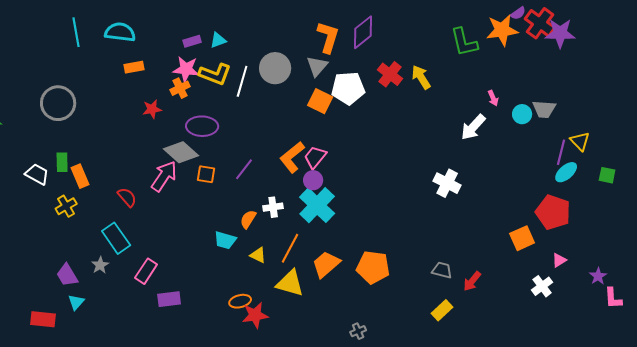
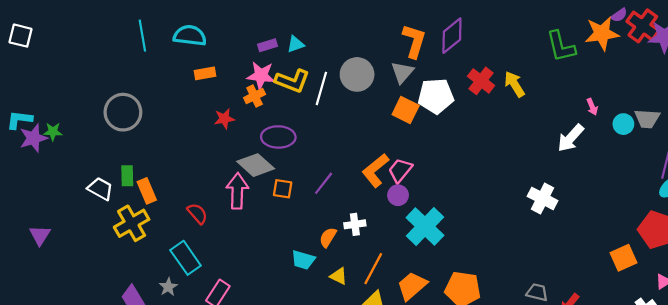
pink arrow: (164, 176) -> (237, 191), turned -32
cyan cross: (317, 205) -> (425, 227), moved
yellow cross: (66, 206) -> (132, 223), size x1.5

